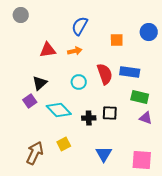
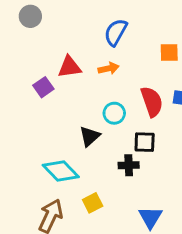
black triangle: (40, 83) -> (90, 136), moved
purple square: (30, 101) -> (43, 87), moved
cyan diamond: (59, 110) -> (61, 171), moved
black square: (110, 113) -> (145, 142), moved

